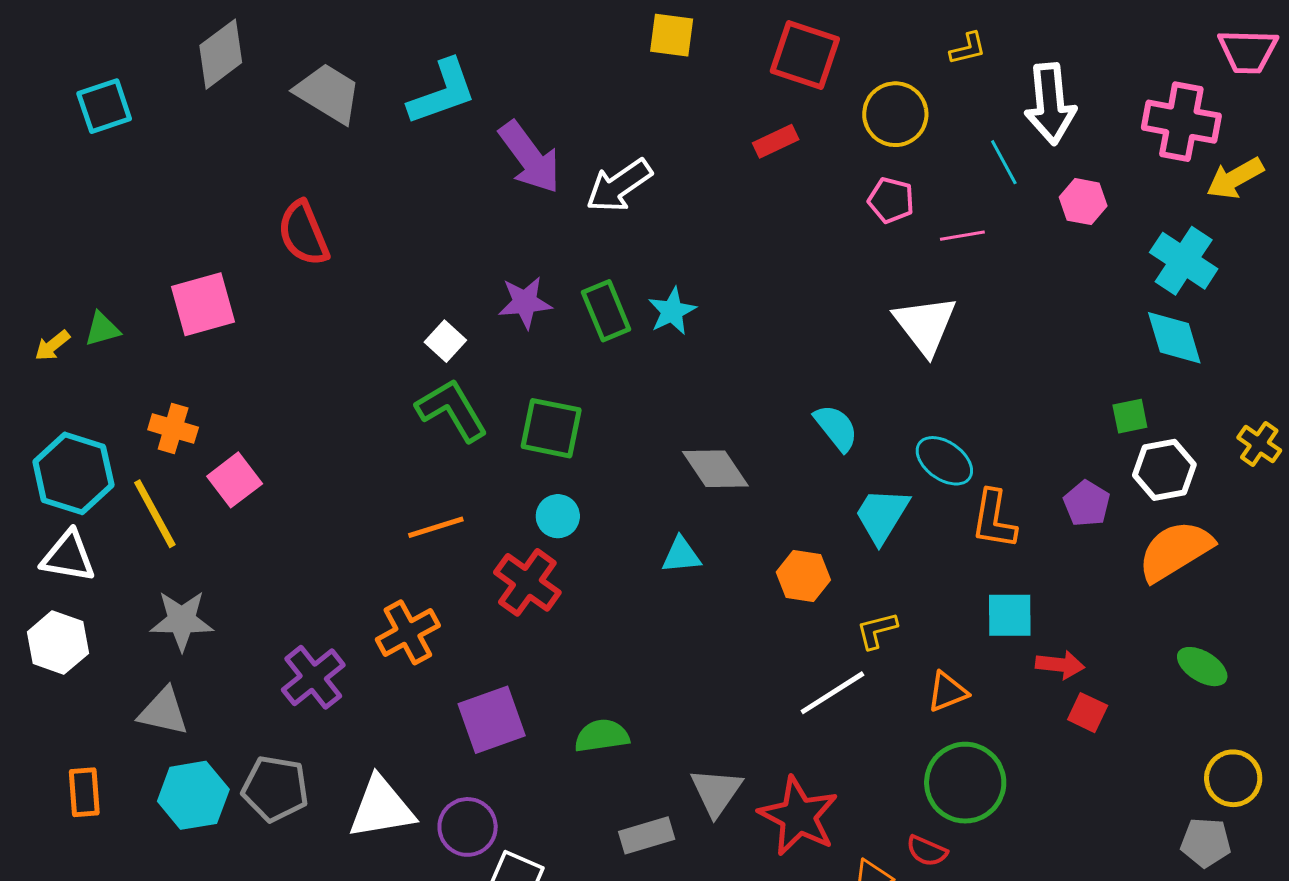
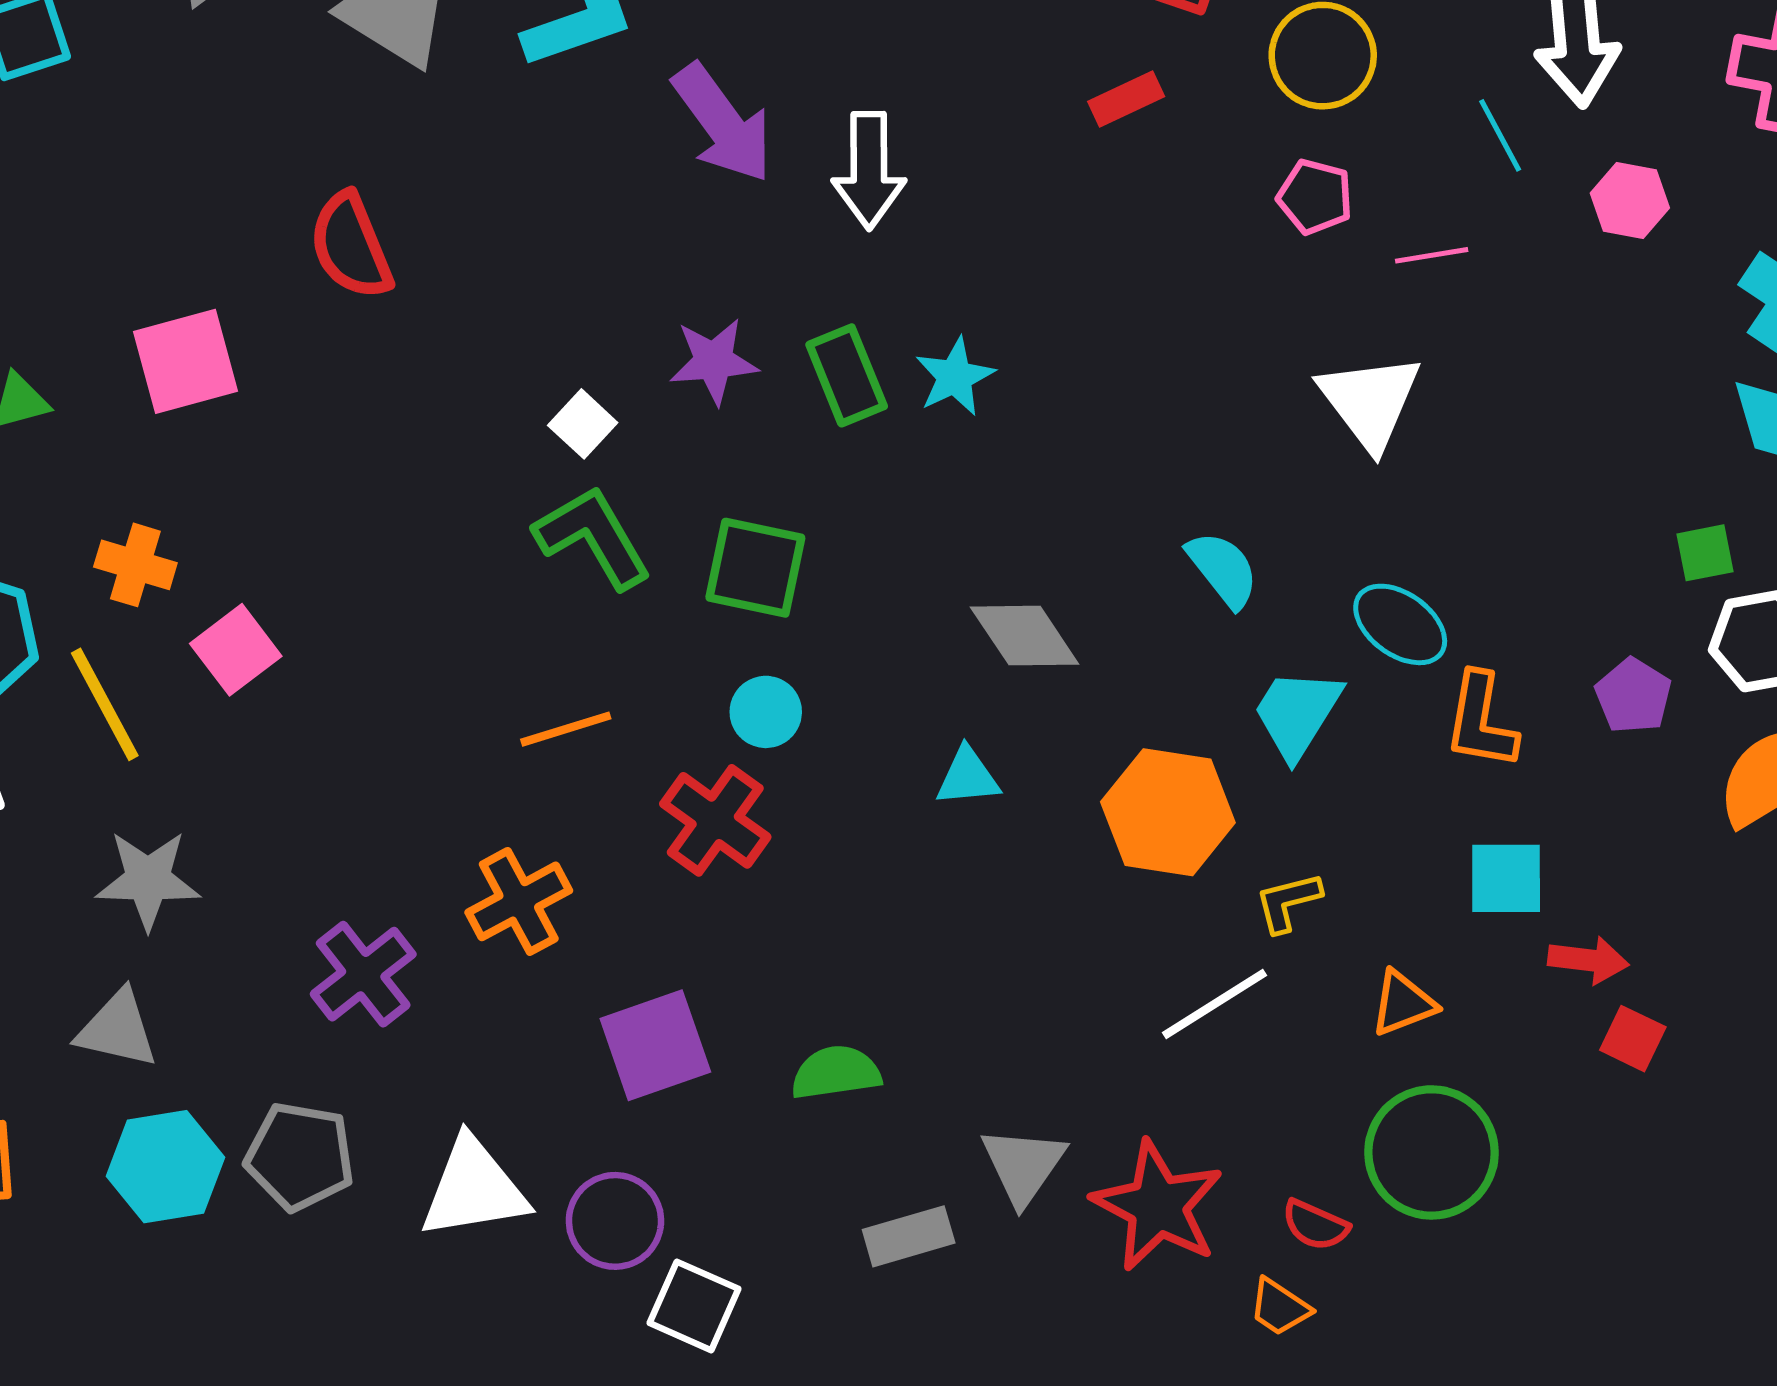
white arrow: (619, 186) -> (869, 170), turned -56
orange hexagon: (803, 576) -> (1168, 812), size x1.5
red semicircle: (927, 851) -> (1315, 1225), moved

